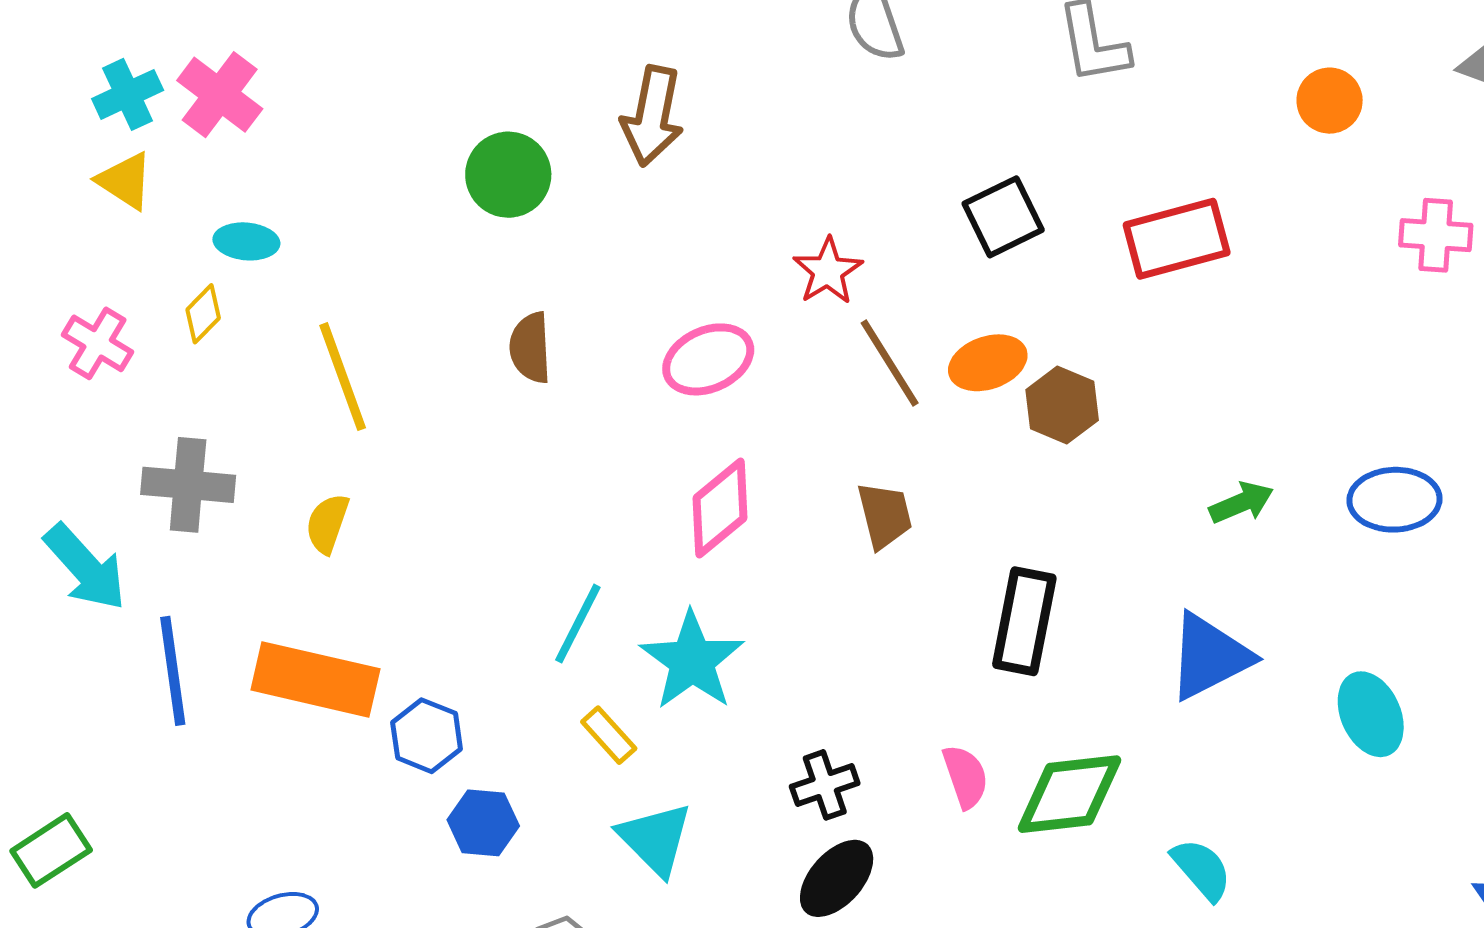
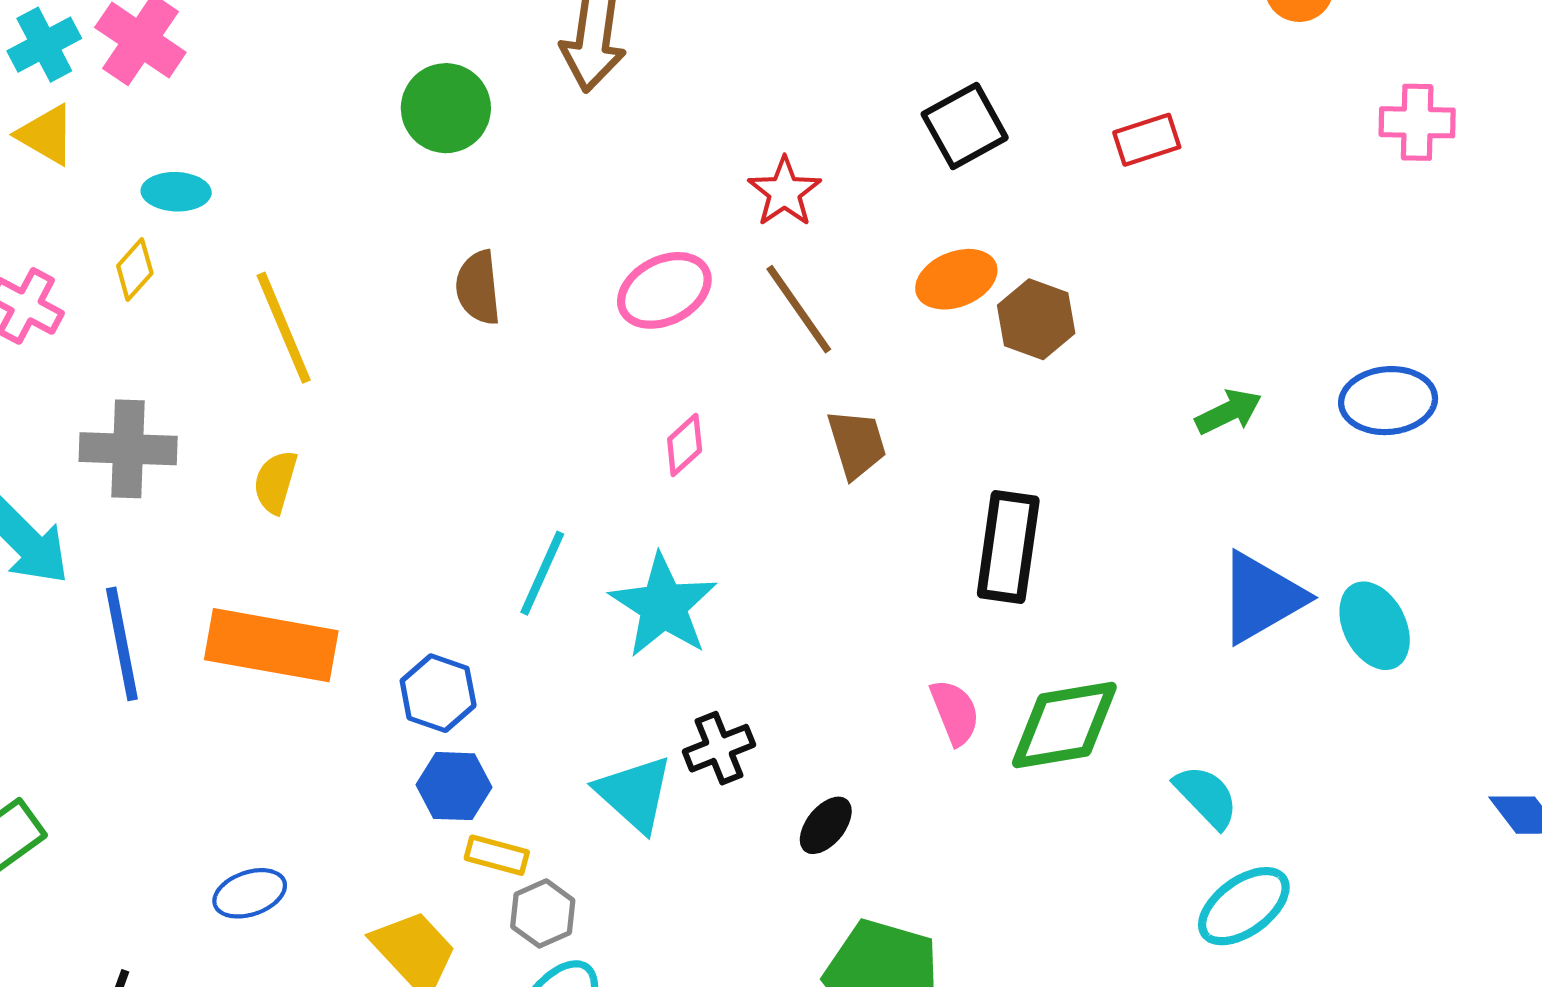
red rectangle: (1177, 239) -> (1147, 140), size x0.6
brown line: (890, 363) -> (799, 309), moved
pink diamond: (720, 508) -> (685, 445), size x0.6
blue triangle: (1209, 657) -> (1261, 598), moved
yellow rectangle: (609, 735) -> (497, 855), moved, turned -30
blue hexagon: (427, 736) -> (438, 693), moved
black cross: (825, 785) -> (719, 748), moved
black ellipse: (837, 878) -> (826, 825), size x0.7

